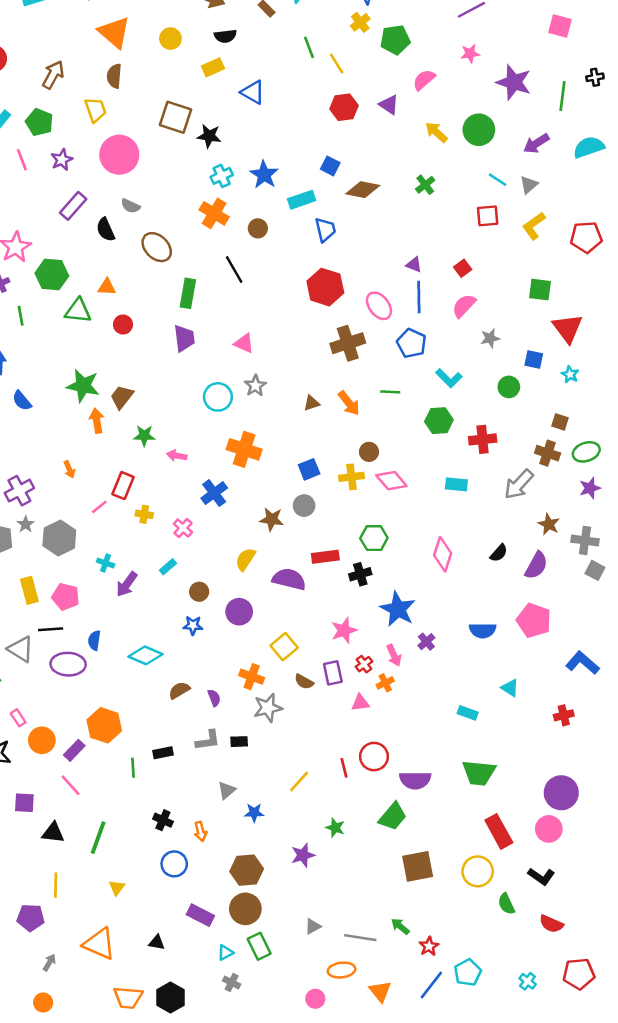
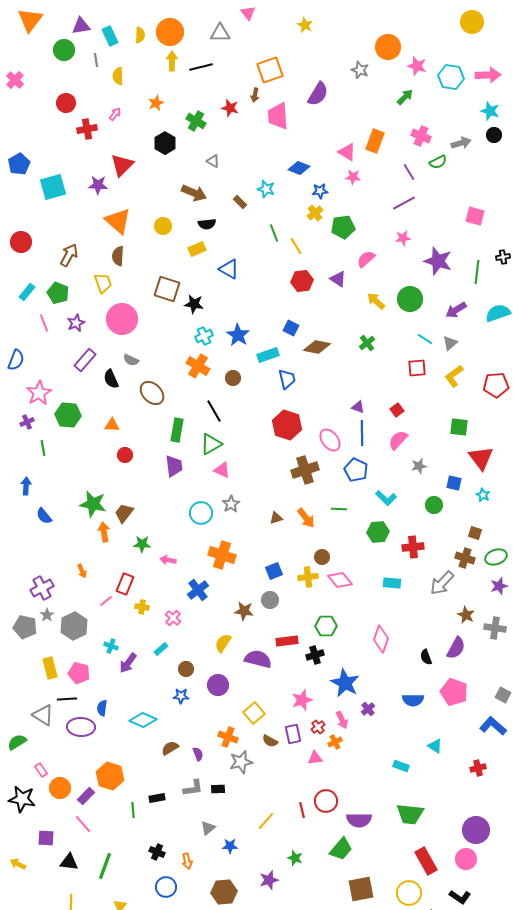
green triangle: (78, 311) -> (211, 444), moved, turned -35
black semicircle: (499, 553) -> (426, 657), moved, turned 119
gray square: (595, 570) -> (503, 695), moved

